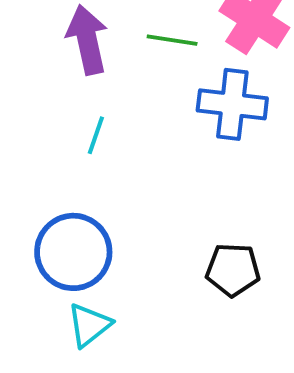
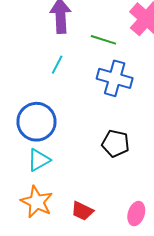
green line: (172, 40) -> (103, 40), moved
blue cross: (232, 104) -> (115, 78), moved

